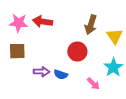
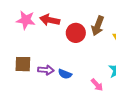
brown square: (17, 51) -> (23, 64), moved
red circle: (77, 52) -> (76, 33), moved

